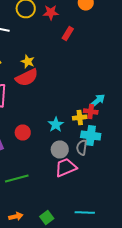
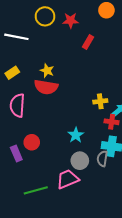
red semicircle: (27, 78) -> (46, 87), turned 35
yellow cross: (80, 118) -> (100, 101), moved
red circle: (23, 132) -> (32, 142), moved
pink trapezoid: (66, 168) -> (68, 179), moved

